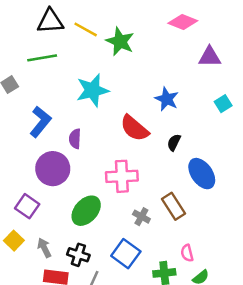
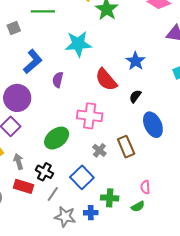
purple circle: (53, 169) -> (17, 98), moved
pink semicircle: (187, 253) -> (145, 187), moved

